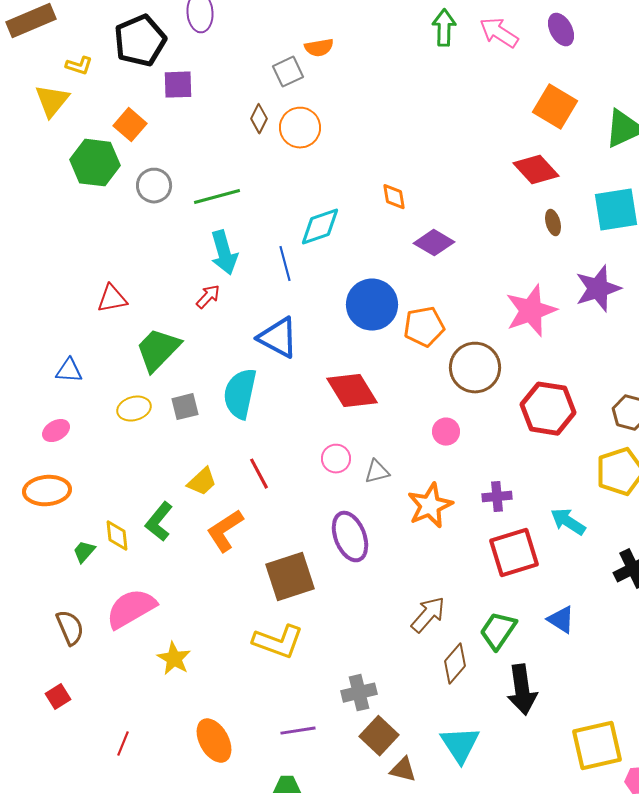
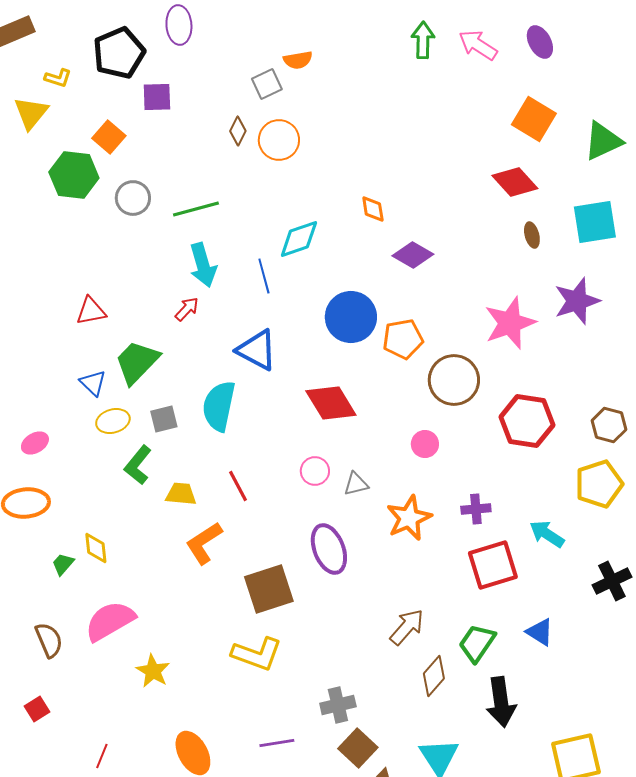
blue triangle: (69, 371) -> (93, 383), moved, turned 40
yellow trapezoid: (202, 482) -> (181, 494), turned -132
green L-shape: (159, 522) -> (138, 465), moved

